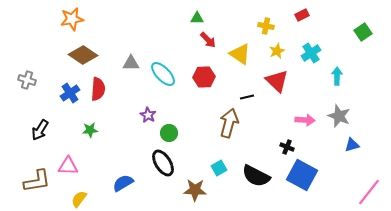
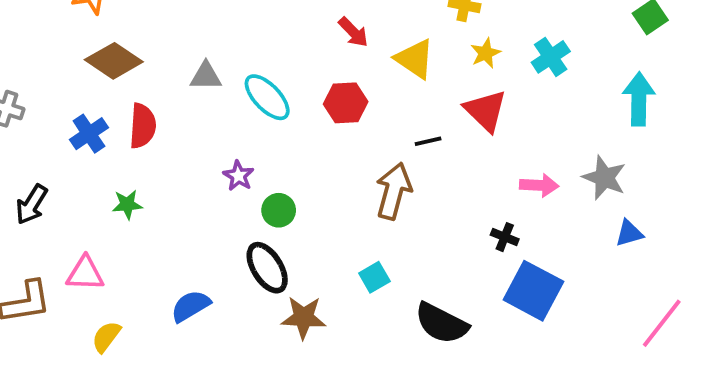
cyan arrow: (337, 76) -> (639, 99), moved, size x1.5
black semicircle: (256, 176) -> (441, 323), moved
brown star: (195, 190) -> (304, 318), moved

